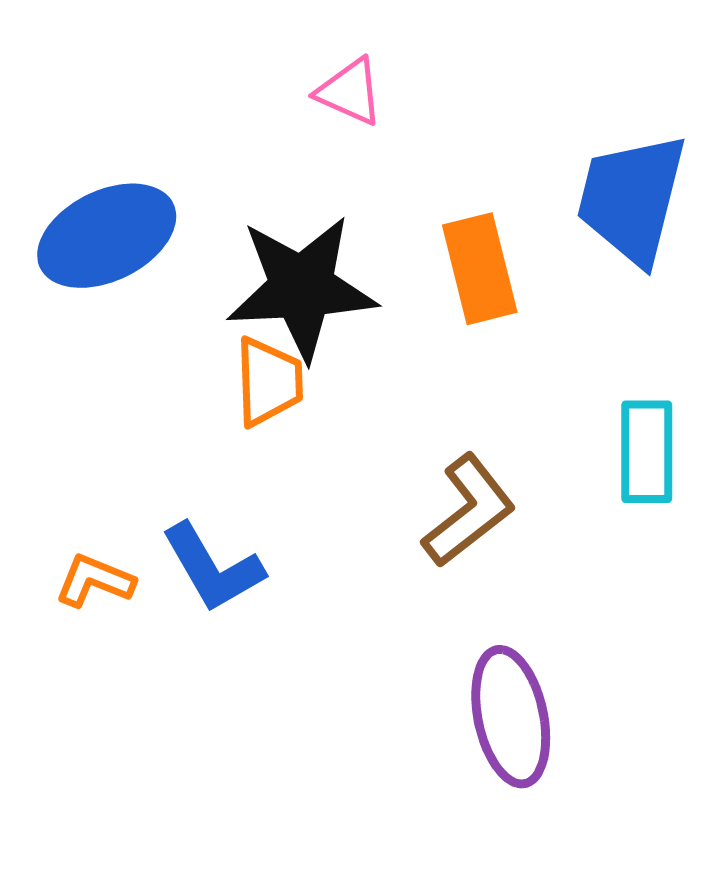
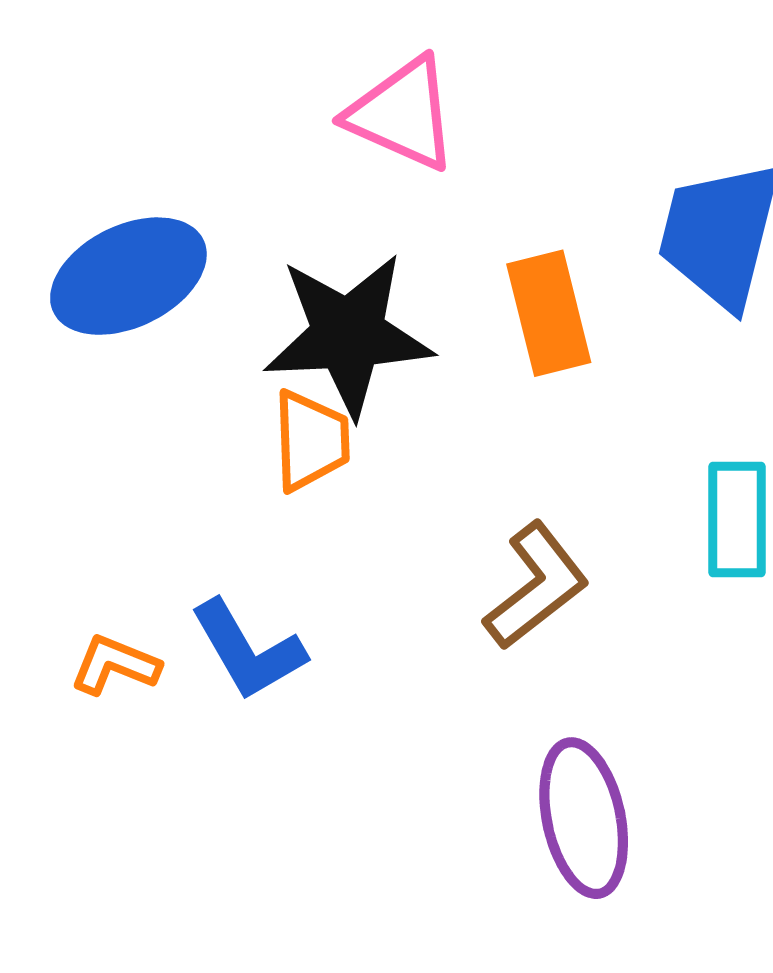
pink triangle: (350, 92) -> (402, 114), size x1.5

